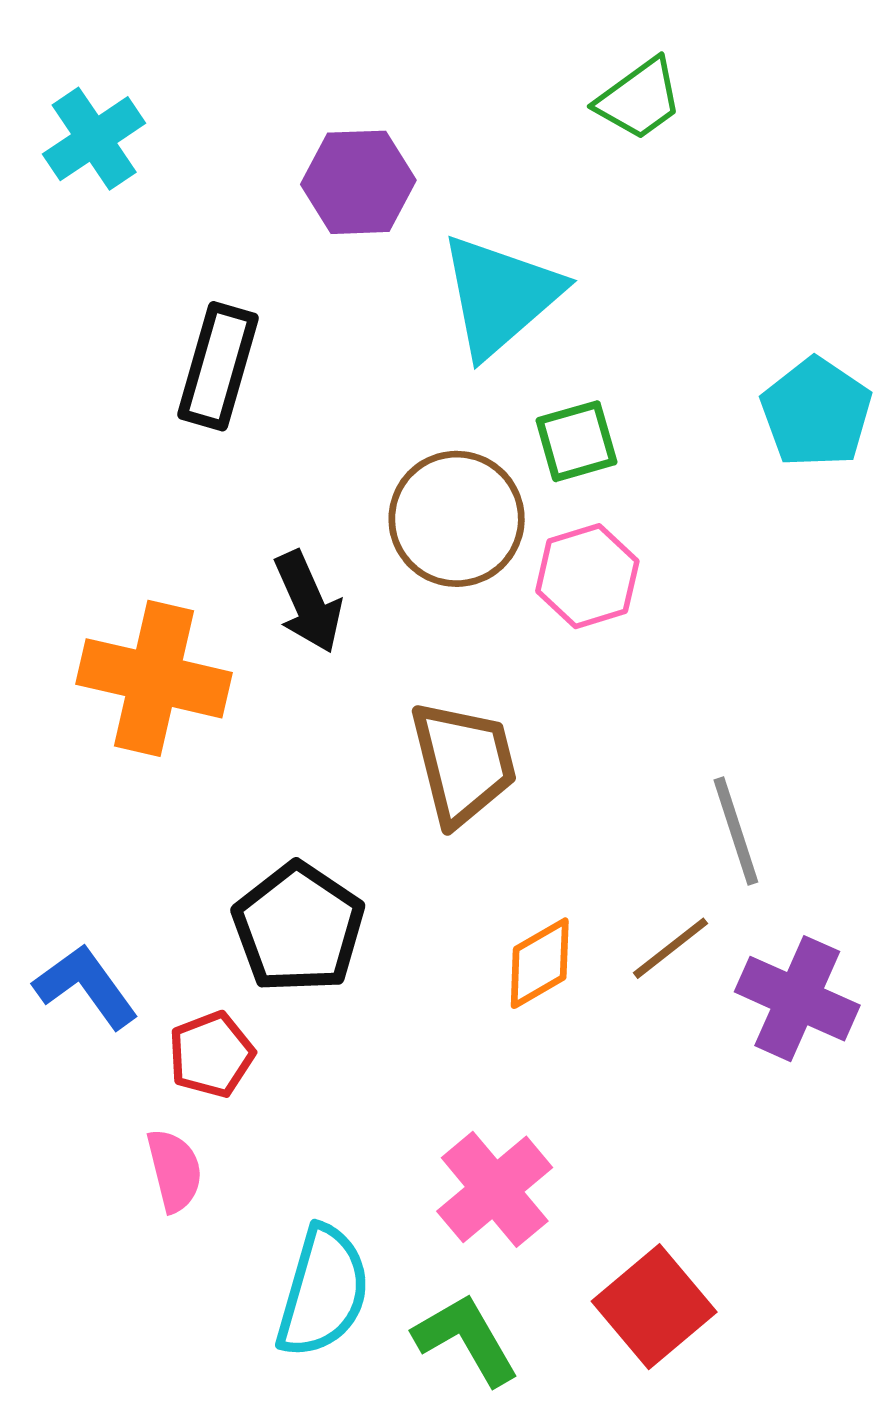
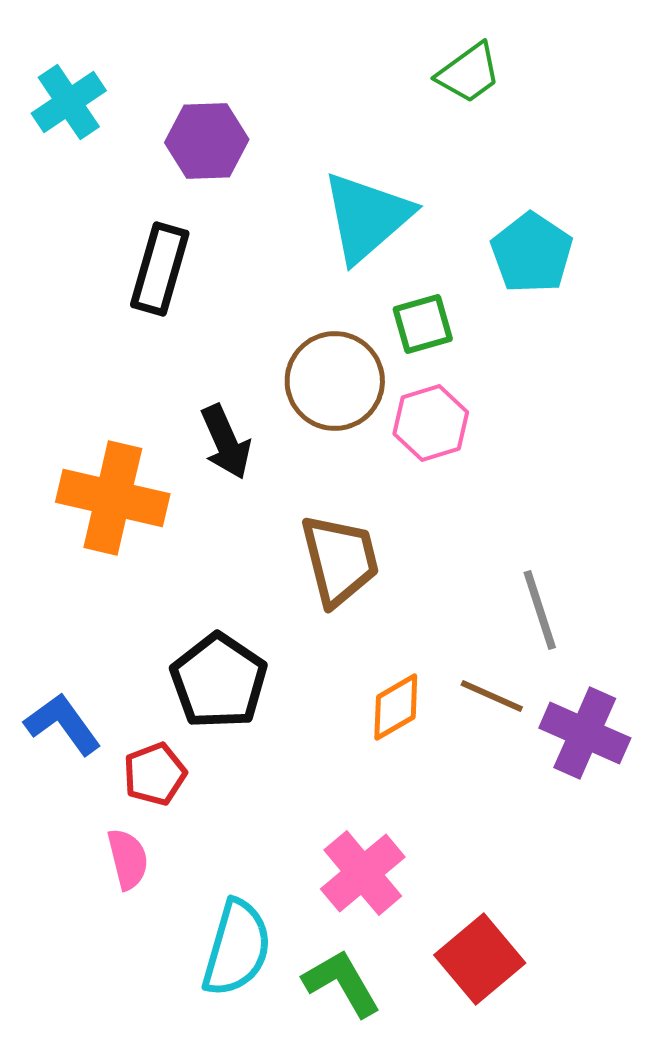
purple hexagon: (358, 182) -> (207, 141), moved
cyan pentagon: (816, 413) -> (532, 253), moved
brown line: (670, 948) -> (492, 696), turned 62

